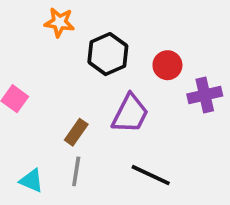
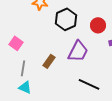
gray line: (76, 171) -> (23, 68), moved

